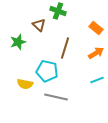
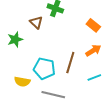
brown line: (65, 48) -> (70, 63), moved

